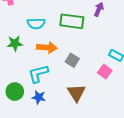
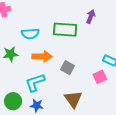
pink square: (105, 72) -> (100, 77), turned 32

